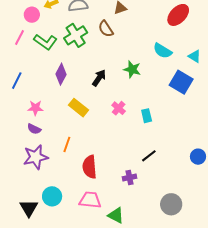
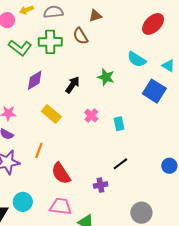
green cross: (76, 35) -> (50, 42), turned 30
purple diamond: (61, 74) -> (35, 80), turned 30
red semicircle: (90, 167) -> (61, 173), turned -30

